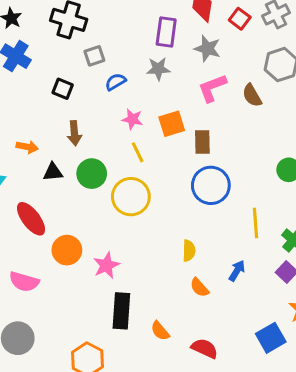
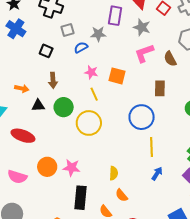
gray star: (158, 69) -> (98, 34), moved
orange square: (172, 124) -> (117, 76), turned 30
brown rectangle: (202, 142) -> (160, 88), moved
red ellipse: (31, 219) -> (23, 136), turned -35
yellow line: (255, 223) -> (152, 147), moved
orange circle: (67, 250) -> (47, 167), moved
yellow semicircle: (189, 251) -> (114, 173), moved
pink star: (106, 265) -> (72, 168), turned 30
orange semicircle: (199, 288) -> (122, 195), moved

